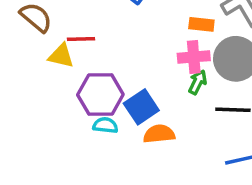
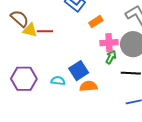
orange rectangle: (201, 24) -> (96, 22), moved, turned -40
yellow triangle: (61, 56) -> (30, 30), moved
purple hexagon: (100, 95) -> (24, 79), moved

